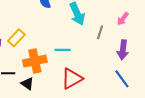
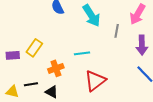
pink arrow: (123, 19) -> (138, 14), size x1.5
orange cross: (35, 61) -> (56, 68), size x0.7

